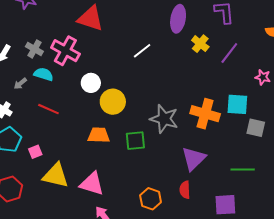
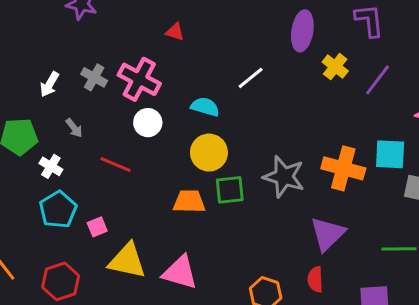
red triangle: (90, 18) -> (175, 32), size x0.5
cyan semicircle: (44, 74) -> (205, 107), moved
white circle: (91, 83) -> (148, 123), moved
gray arrow: (20, 84) -> (74, 128), turned -88
green square: (135, 141) -> (230, 190), moved

